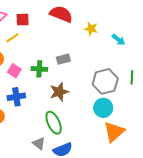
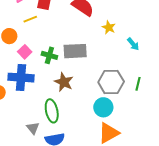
gray rectangle: (63, 59) -> (75, 51), size x1.6
brown star: (59, 92) -> (64, 82), turned 30
blue cross: (16, 97) -> (21, 78), size x1.4

